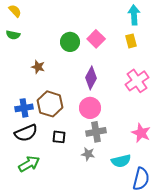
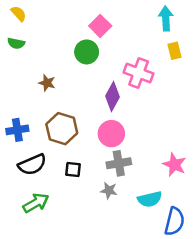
pink square: (96, 39) -> (100, 26), moved
yellow rectangle: (131, 41) -> (174, 51), moved
pink cross: (137, 81) -> (139, 73), moved, turned -35
blue cross: (24, 108) -> (17, 130), moved

